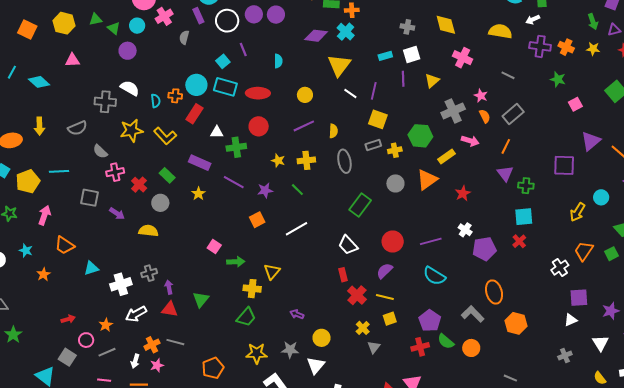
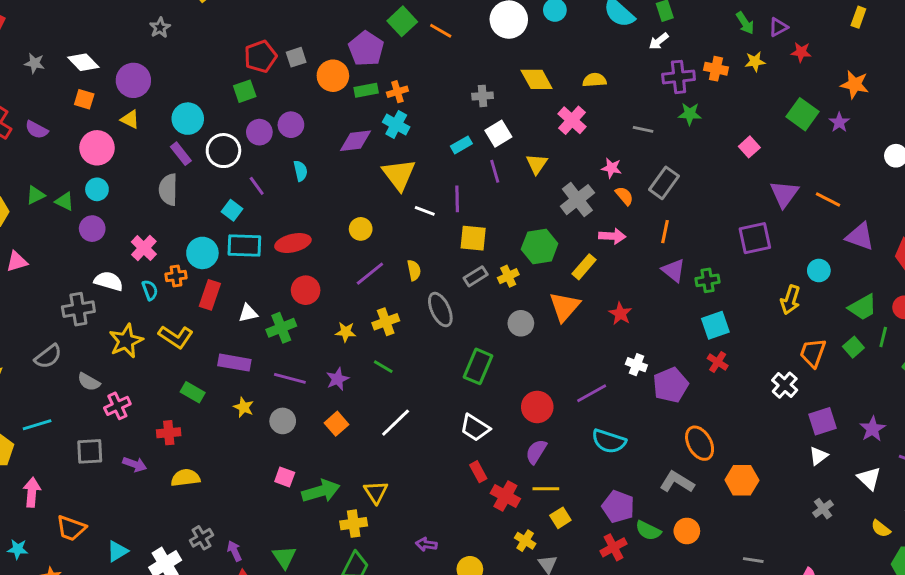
pink cross: (164, 16) -> (144, 248), moved
yellow semicircle: (500, 31) -> (594, 80), moved, size x0.7
gray semicircle: (184, 37) -> (168, 190), size x1.5
pink cross: (463, 58) -> (572, 120), turned 30
cyan semicircle: (278, 61) -> (300, 171), moved
green star: (558, 79) -> (690, 114), moved
red cross: (139, 185) -> (169, 433), moved, turned -35
gray circle: (160, 203) -> (283, 421), moved
green arrow: (236, 262) -> (321, 491), size x1.4

